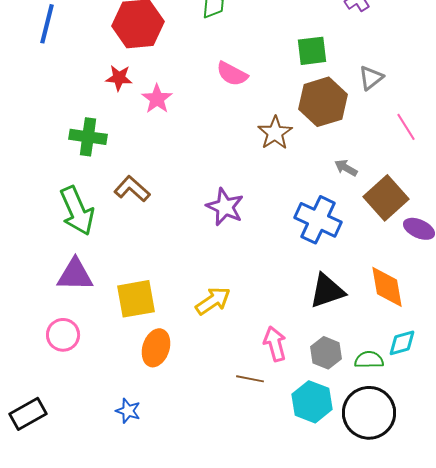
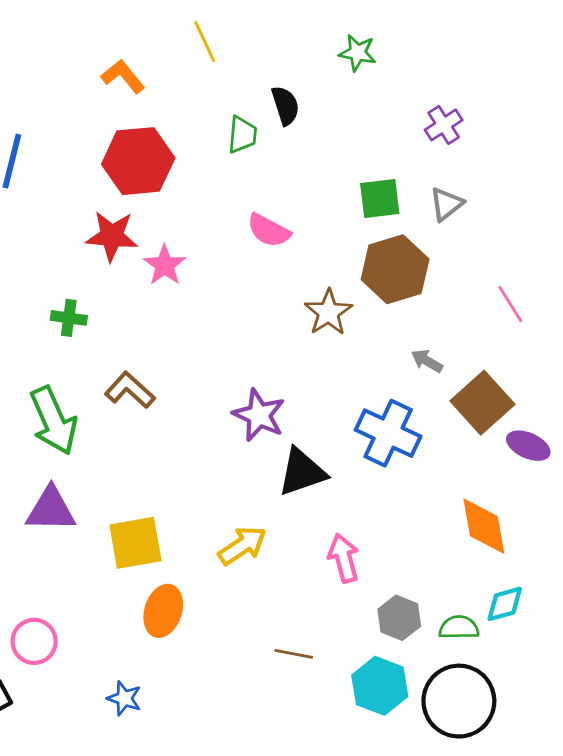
red star: (119, 78) -> (112, 236), size x1.4
gray triangle: (371, 78) -> (446, 204), moved
green cross: (88, 137) -> (69, 318), size x0.7
black triangle: (327, 291) -> (302, 472), moved
pink circle: (63, 335) -> (34, 641), moved
pink arrow: (275, 344) -> (344, 558), moved

